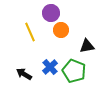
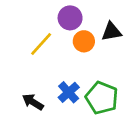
yellow line: (30, 32) -> (41, 44), turned 66
black triangle: (87, 46) -> (111, 32), moved

